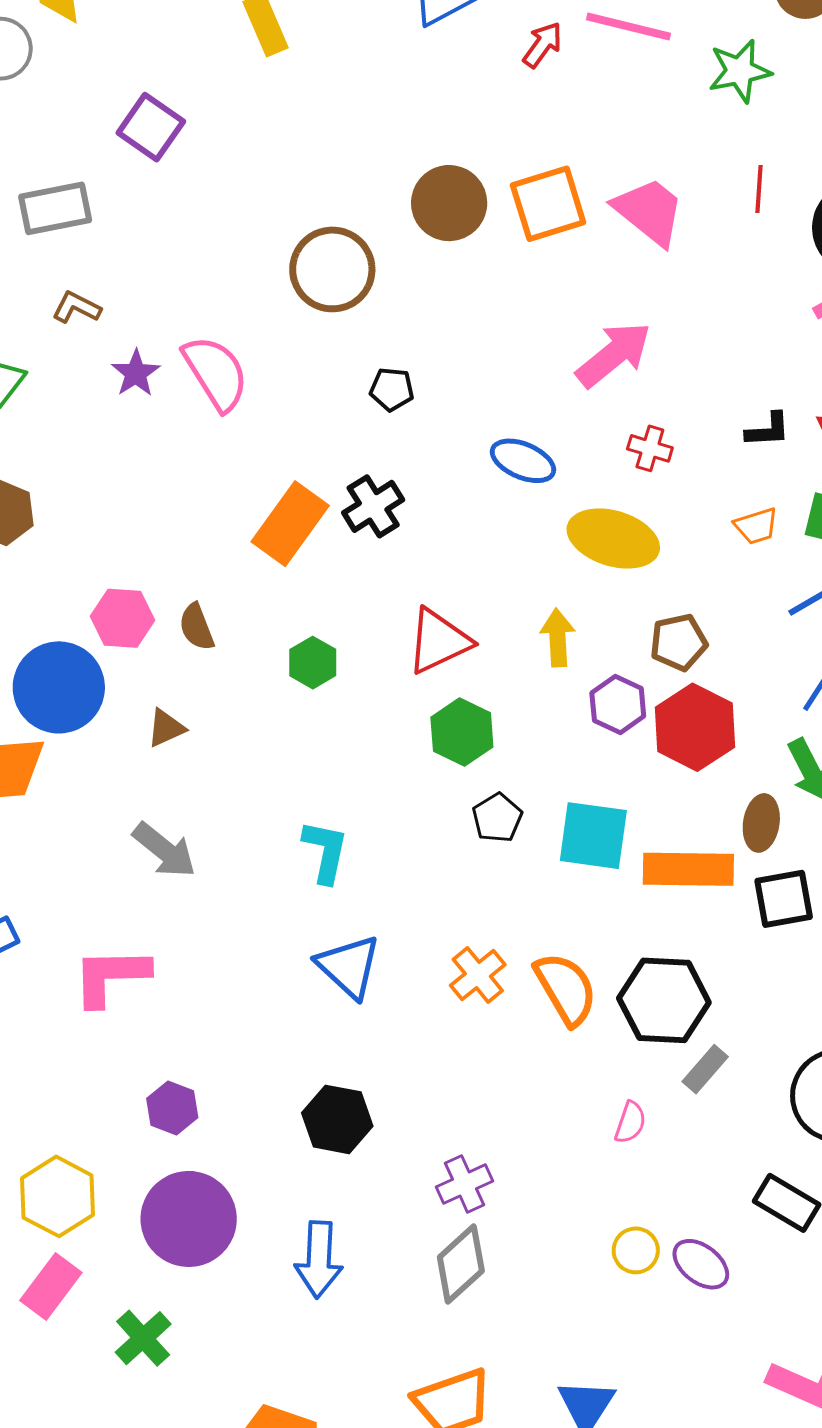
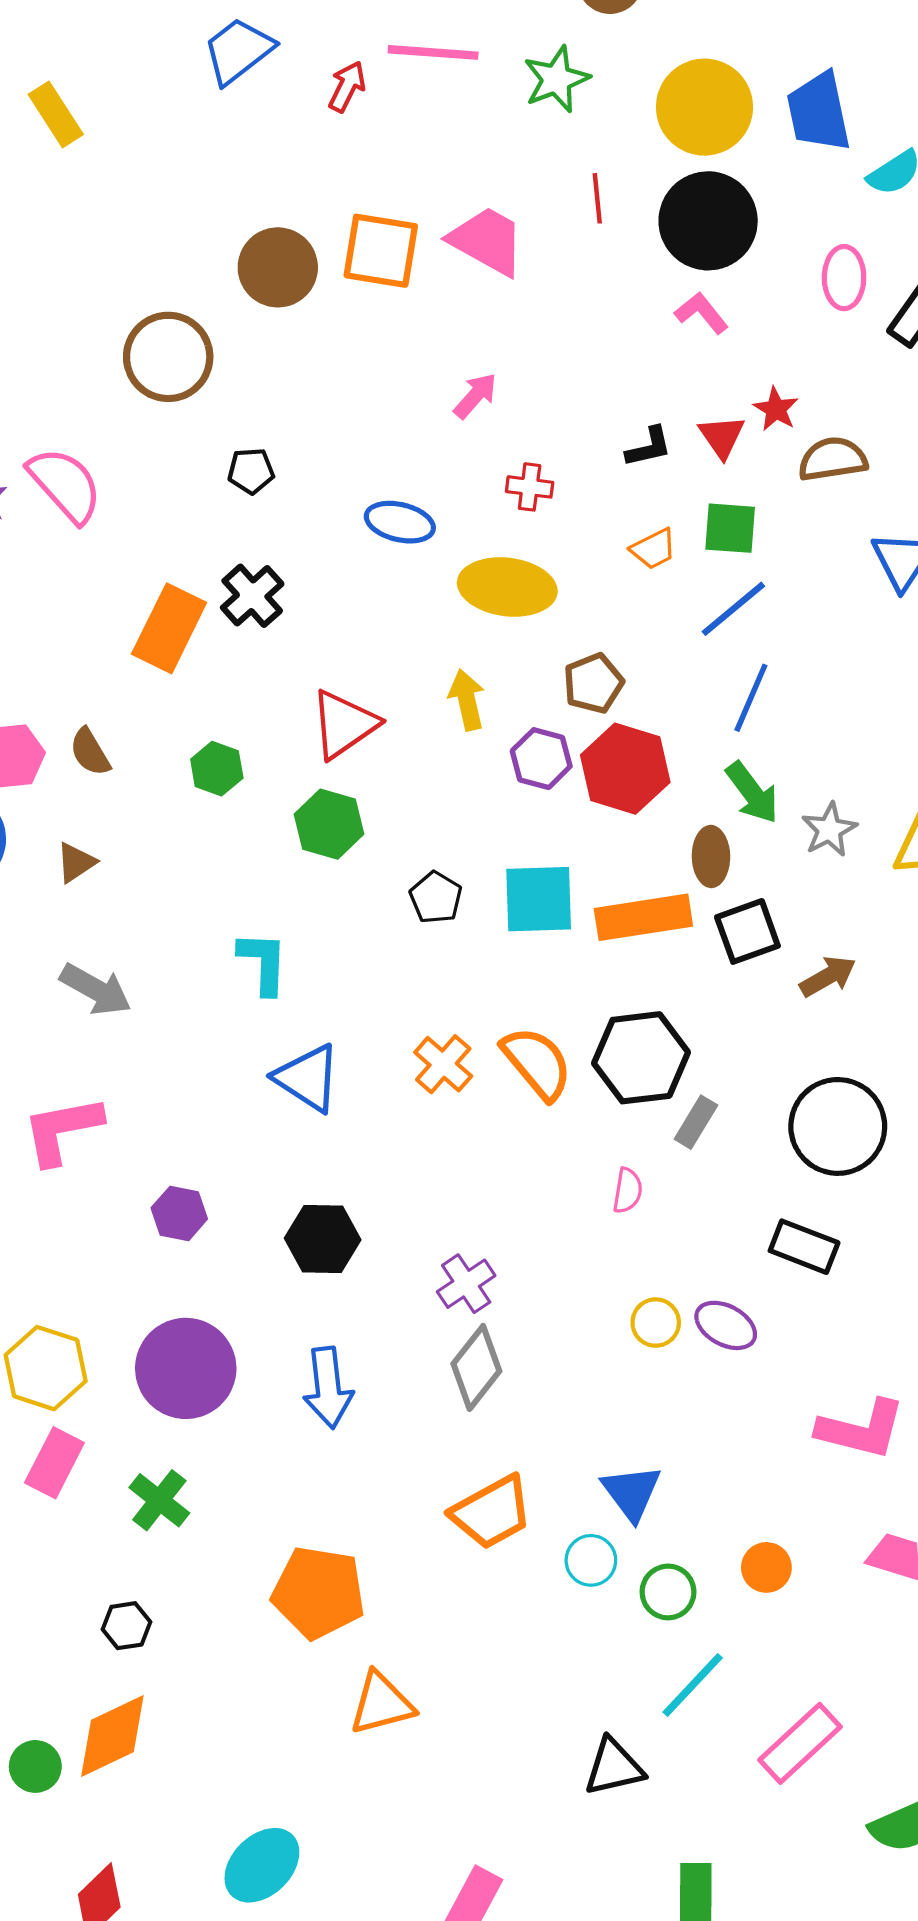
orange square: (548, 204) -> (381, 251), turned 36
pink arrow: (614, 355) -> (475, 396), size x0.6
green hexagon: (462, 732) -> (329, 824), moved
purple hexagon: (172, 1108) -> (179, 1213), moved

